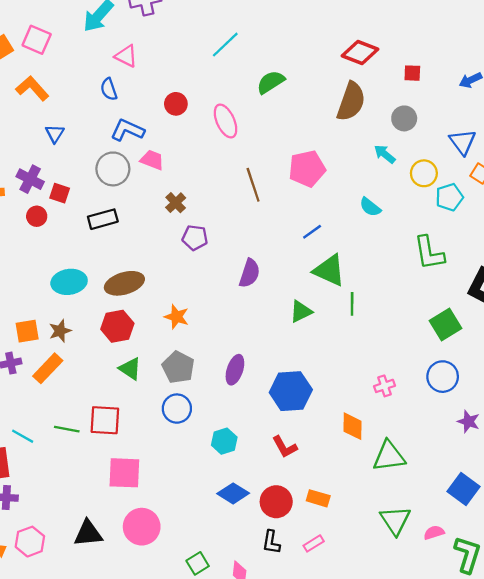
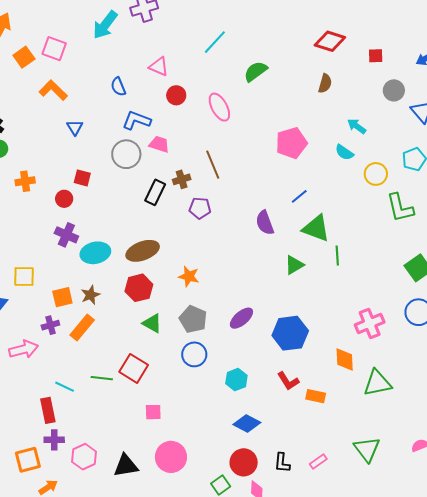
pink triangle: (126, 56) -> (159, 67), moved
brown semicircle: (351, 102) -> (325, 83), size x0.6
gray circle: (404, 118) -> (394, 90), moved
yellow circle: (424, 173) -> (376, 174), moved
purple cross: (30, 179) -> (66, 235), moved
brown line: (253, 185) -> (213, 165), moved
brown cross: (176, 203) -> (182, 179), turned 30
cyan semicircle: (370, 207) -> (344, 152), moved
black rectangle: (103, 219) -> (155, 192), moved, turned -45
purple semicircle: (250, 273) -> (265, 223), moved, turned 145
purple ellipse: (235, 370) -> (241, 318), turned 35
pink cross: (385, 386) -> (370, 323), size x1.6
red square: (105, 420) -> (134, 368), turned 32
pink square: (124, 473) -> (153, 412), size x0.6
orange rectangle: (318, 498) -> (316, 396), moved
red circle: (276, 502) -> (244, 462), moved
green triangle: (395, 520) -> (367, 449), moved
pink hexagon: (30, 542) -> (84, 457), moved

